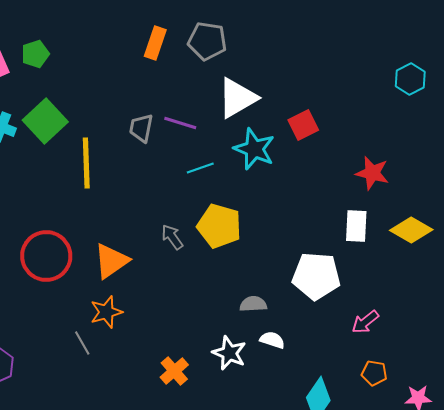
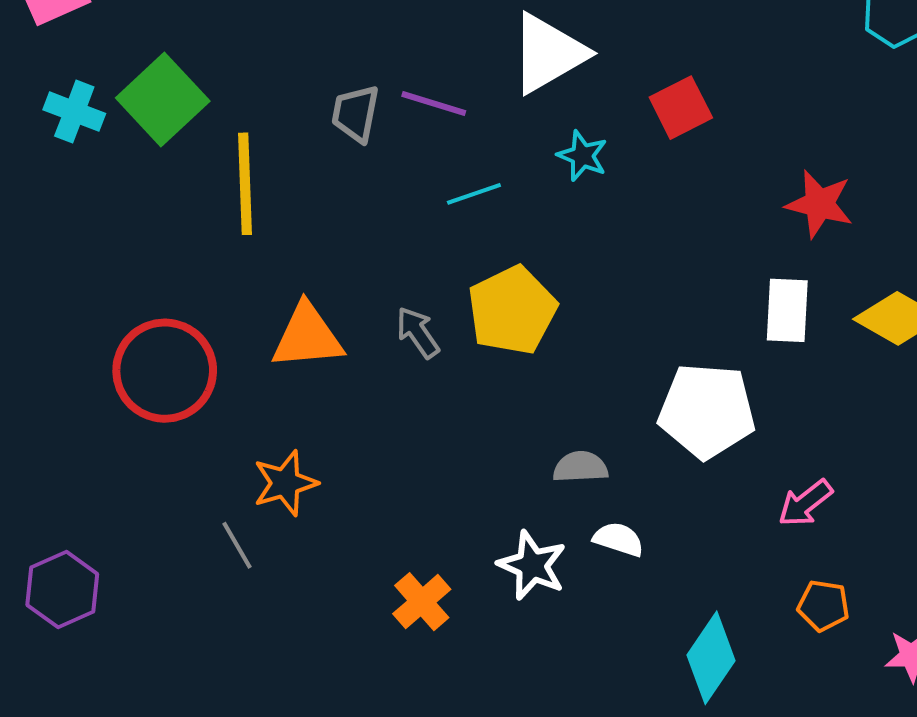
cyan star: (254, 149) -> (582, 156), size x0.6
yellow pentagon: (219, 226) -> (512, 310), turned 30
orange triangle: (111, 261) -> (307, 336), moved, turned 30

